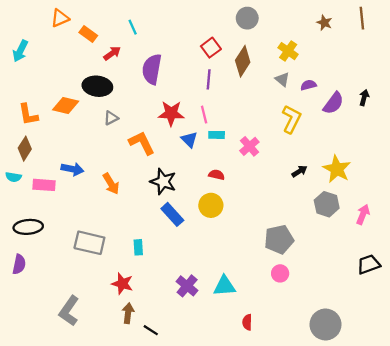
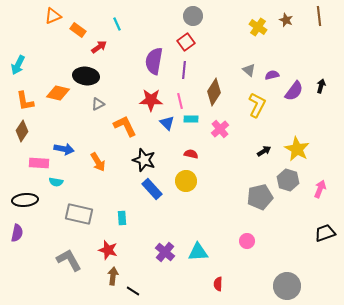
gray circle: (247, 18) -> (193, 16), moved
cyan arrow: (20, 51) -> (18, 65), moved
yellow cross: (288, 51) -> (258, 27), moved
brown diamond: (243, 61) -> (214, 92), moved
purple semicircle: (152, 69) -> (154, 61), moved
cyan semicircle: (13, 177) -> (56, 182), moved
gray pentagon: (279, 239) -> (260, 197), moved
gray L-shape: (69, 311) -> (69, 260), moved, turned 116

